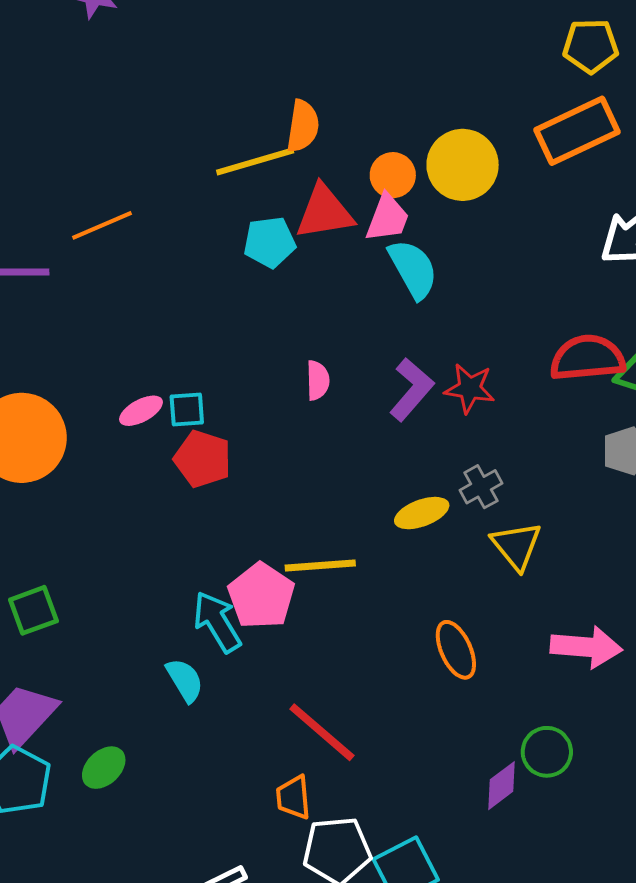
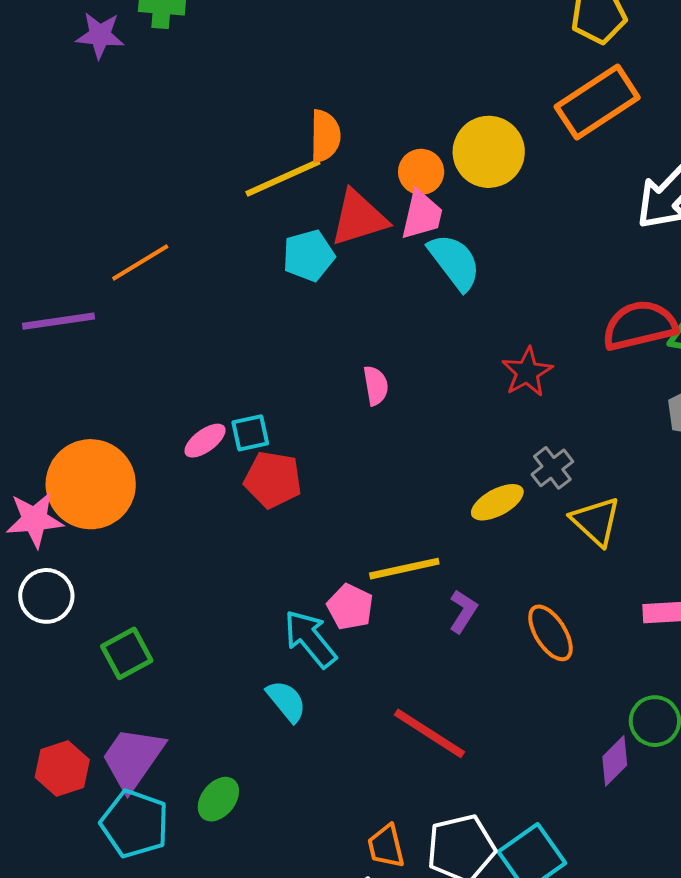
red star: (470, 388) -> (527, 372), turned -30
purple L-shape: (412, 389) -> (463, 611), moved, size x0.7
pink pentagon: (261, 596) -> (350, 607), size x0.7
orange trapezoid: (293, 797) -> (386, 846), moved

